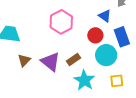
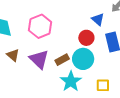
pink hexagon: (61, 22) -> (40, 26), moved
cyan circle: (106, 55) -> (83, 59), moved
brown triangle: (24, 60) -> (13, 55), turned -40

